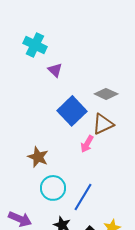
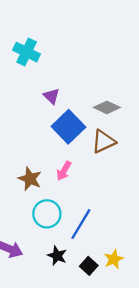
purple triangle: (55, 70) -> (51, 96), moved
pink arrow: (87, 144) -> (64, 171), moved

